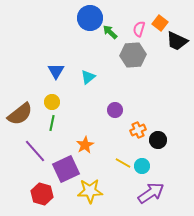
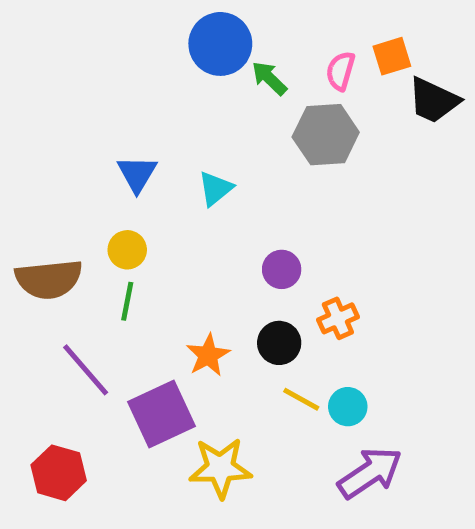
orange square: (160, 23) -> (392, 56), turned 35
brown semicircle: (20, 114) -> (49, 279), turned 32
black circle: (158, 140) -> (279, 343), moved
red hexagon: (42, 194) -> (59, 473), moved

